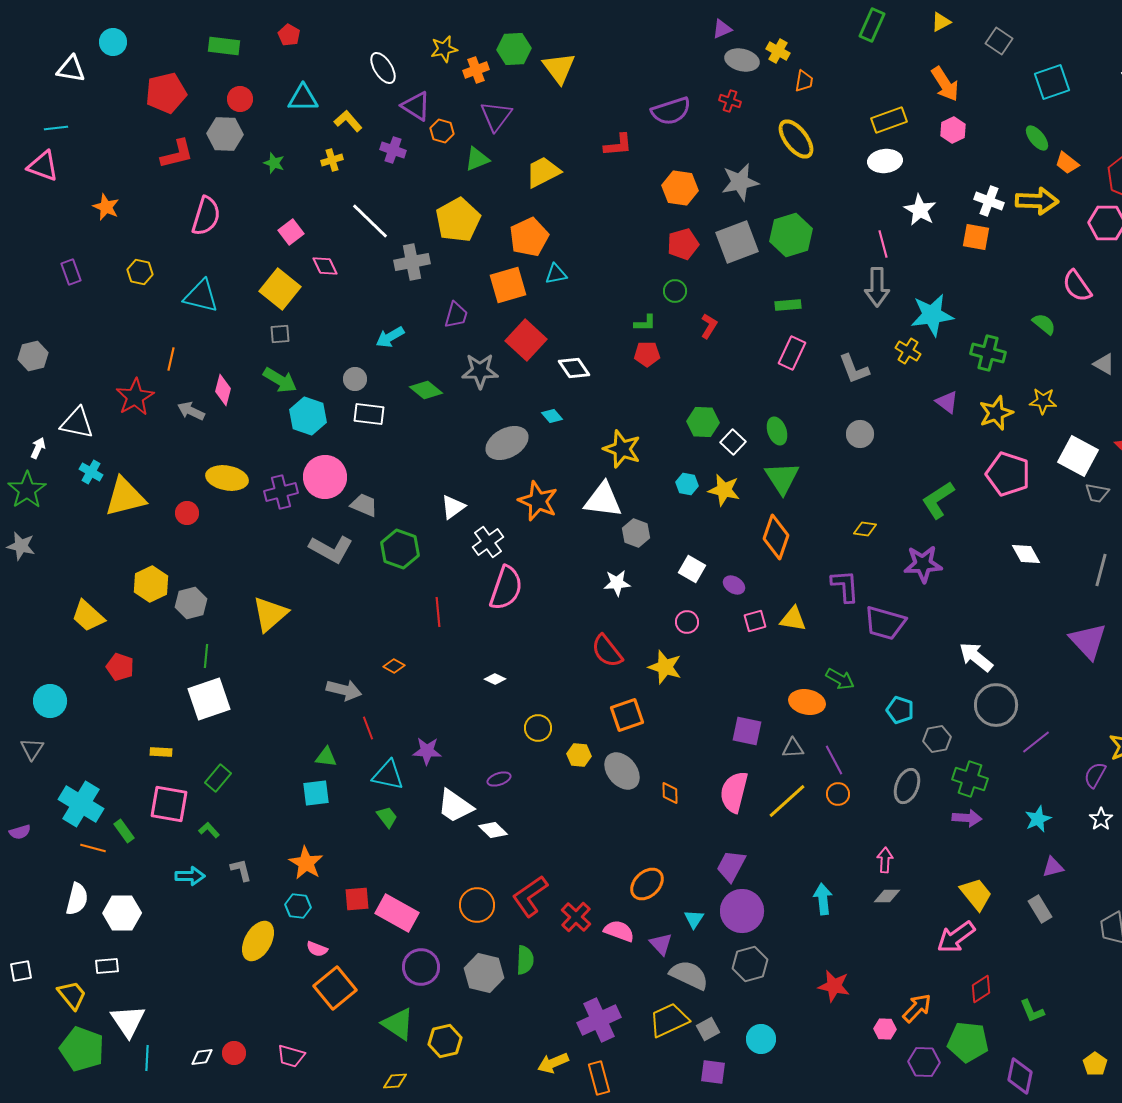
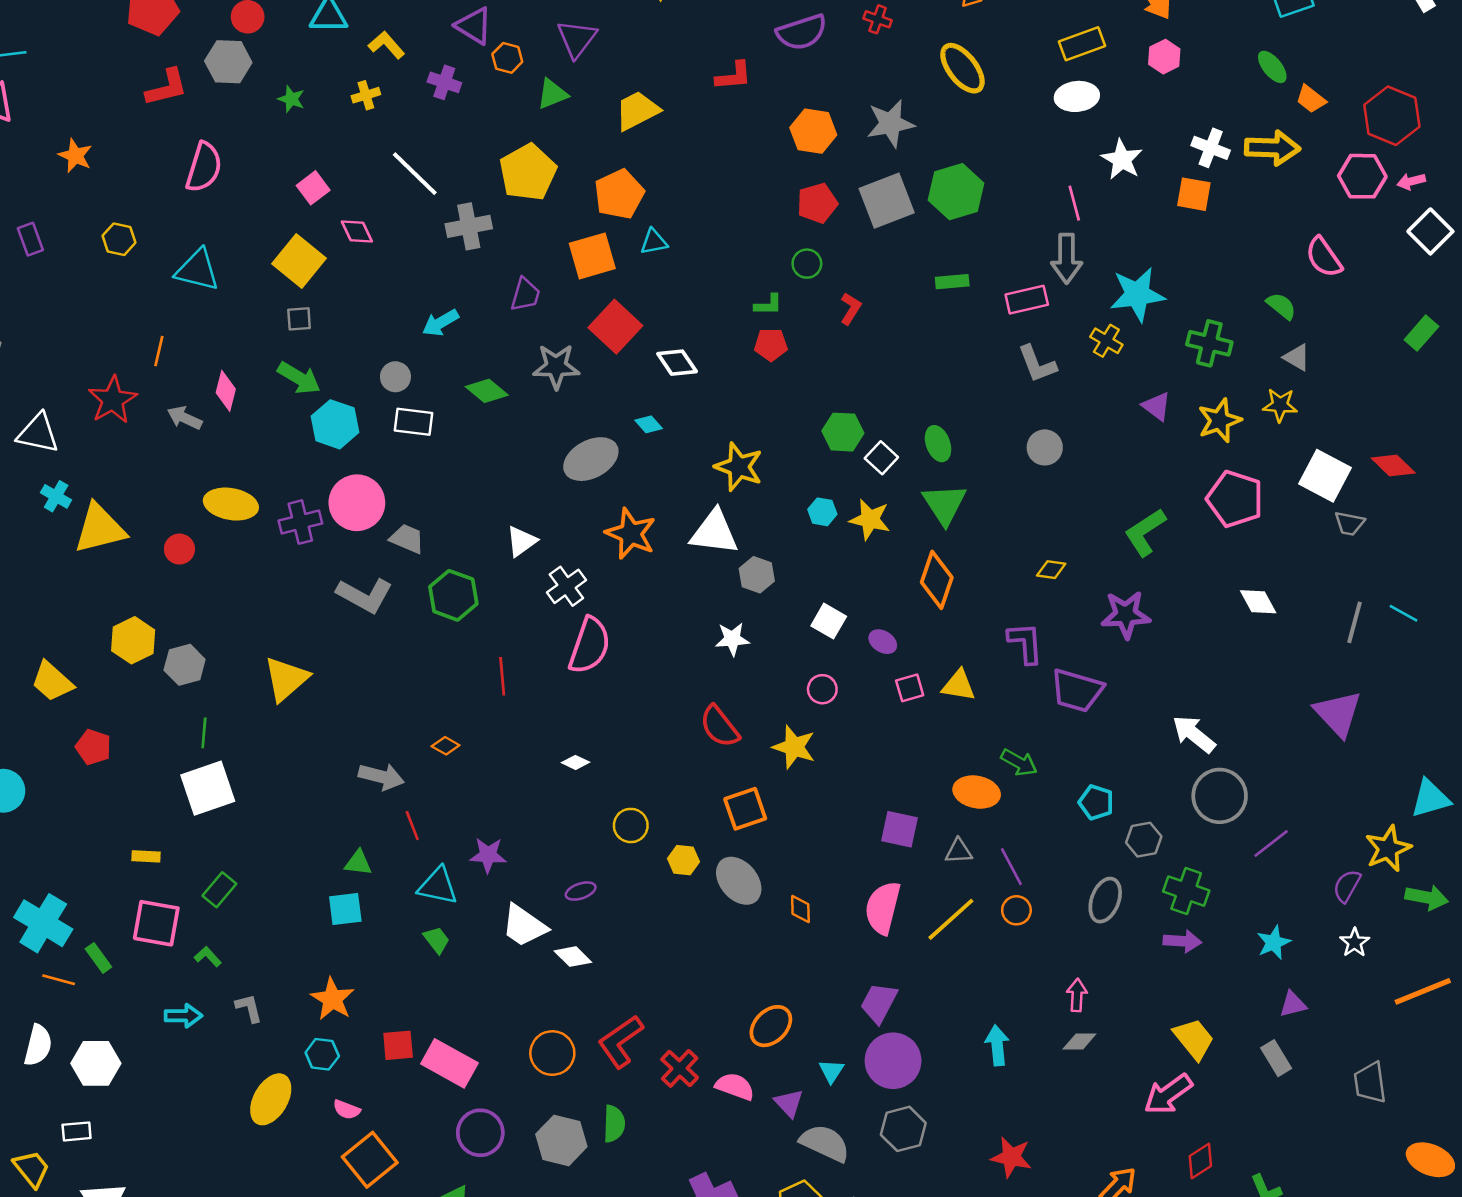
pink rectangle: (792, 353) -> (1027, 300), moved, turned 52
gray triangle: (1104, 364) -> (1297, 357), moved

